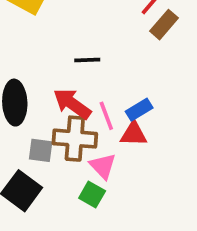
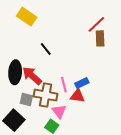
brown rectangle: (164, 25) -> (100, 38), turned -49
black line: (87, 60) -> (46, 49), moved, turned 48
red arrow: (72, 104) -> (32, 76), moved

